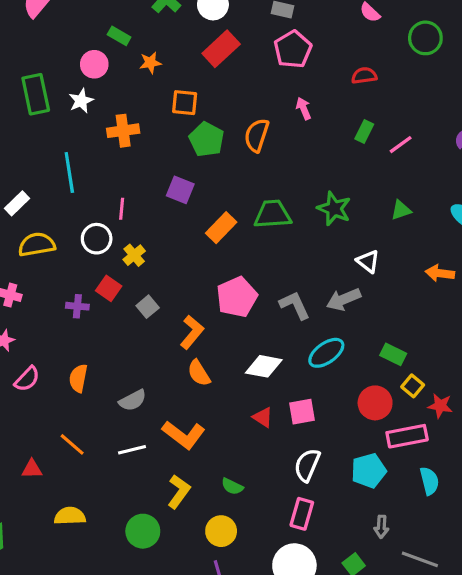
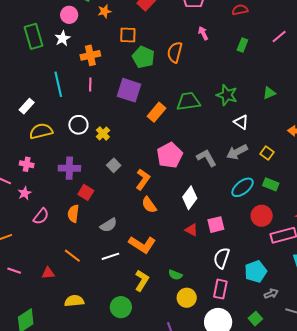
pink line: (401, 145) -> (279, 37), moved
purple square: (180, 190) -> (129, 90), size x1.4
pink line: (122, 209) -> (90, 84), moved
white triangle: (368, 261) -> (241, 122), moved
red square: (109, 288) -> (86, 192), moved
purple cross: (77, 306) -> (69, 168), size x1.5
cyan ellipse: (326, 353) -> (243, 187), moved
white diamond: (264, 366) -> (190, 198), turned -60
yellow square: (413, 386) -> (267, 153), moved
cyan pentagon: (369, 471) -> (256, 271), moved
gray arrow: (381, 527) -> (271, 294), turned -112
yellow circle: (221, 531) -> (187, 298), moved

